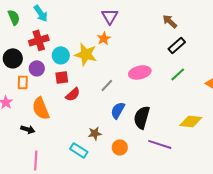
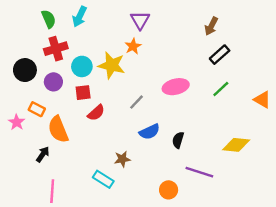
cyan arrow: (41, 13) -> (80, 17), moved, turned 60
green semicircle: (14, 17) -> (49, 19), moved
brown arrow: (170, 21) -> (211, 26), turned -105
orange rectangle: (23, 82) -> (37, 109), moved, turned -64
blue semicircle: (118, 110) -> (150, 132), turned -144
black semicircle: (142, 117) -> (178, 140), size x0.6
black arrow: (28, 129) -> (43, 154), turned -72
orange circle: (120, 147) -> (169, 190), moved

